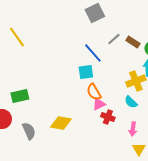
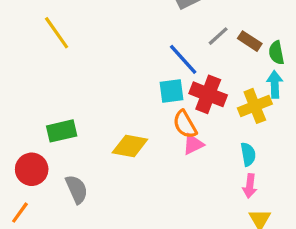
cyan semicircle: (131, 102) -> (248, 154), moved, turned -144
red cross: (108, 117) -> (208, 94), moved, size x1.5
yellow diamond: (61, 123) -> (130, 146), moved

